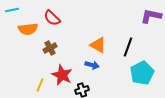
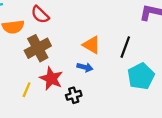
brown cross: (50, 48) -> (38, 48), size x1.6

